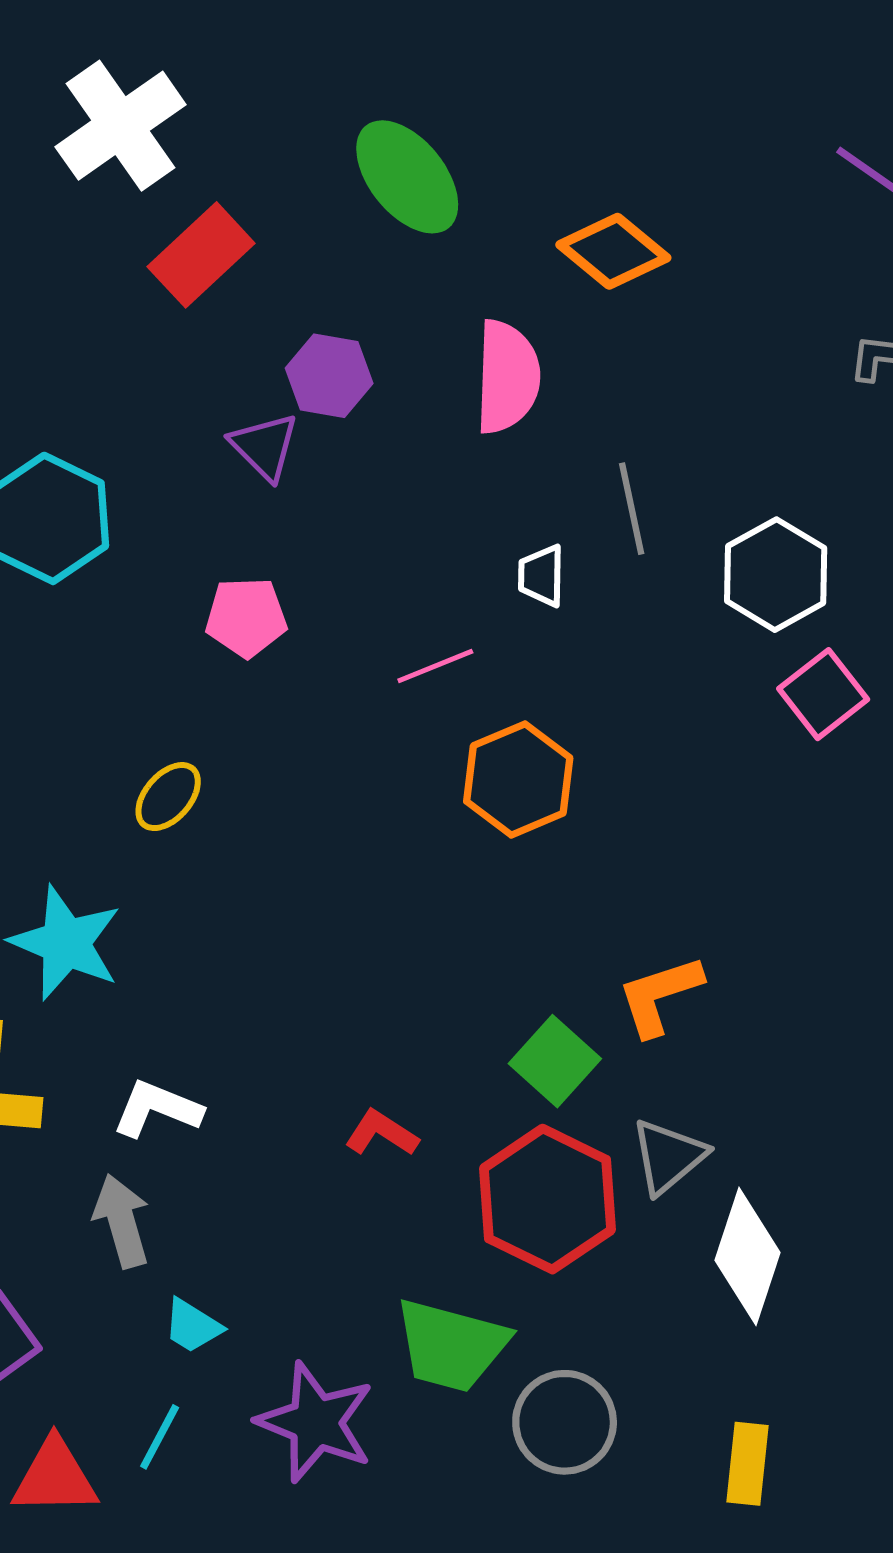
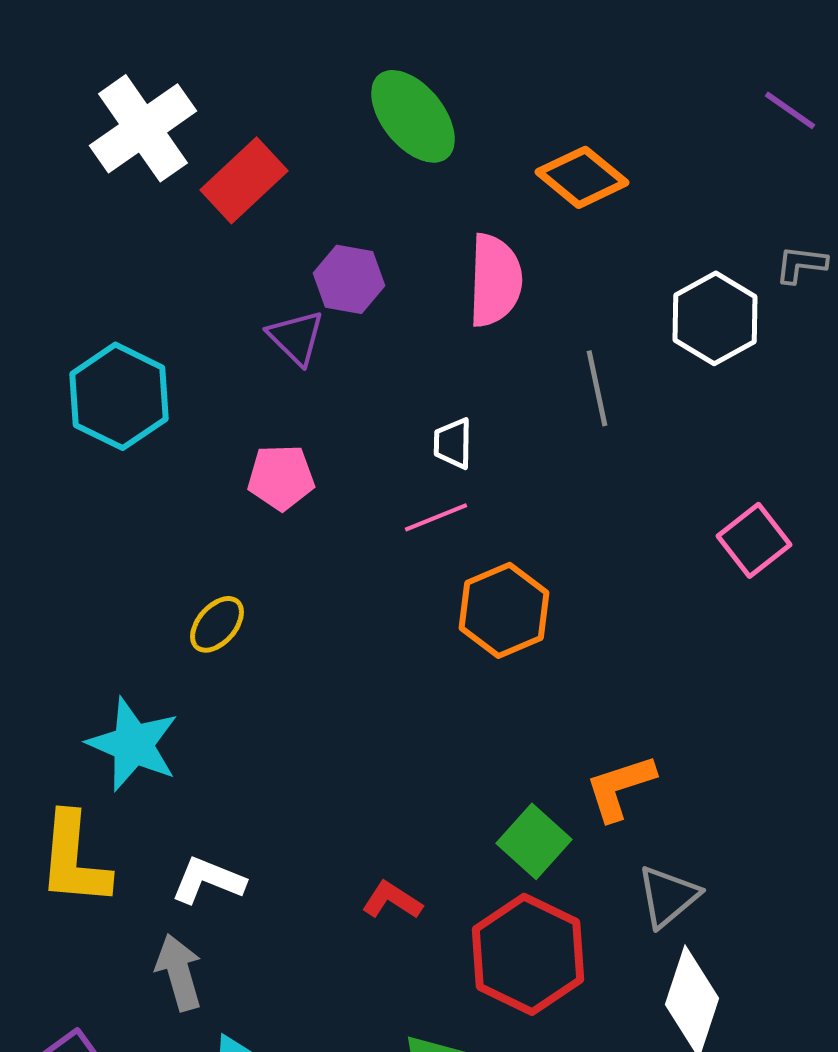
white cross: (121, 126) -> (143, 128), moved
white hexagon: (776, 575) -> (715, 318), moved
white trapezoid: (541, 576) -> (453, 443), moved
gray triangle: (668, 1156) -> (668, 896), moved

